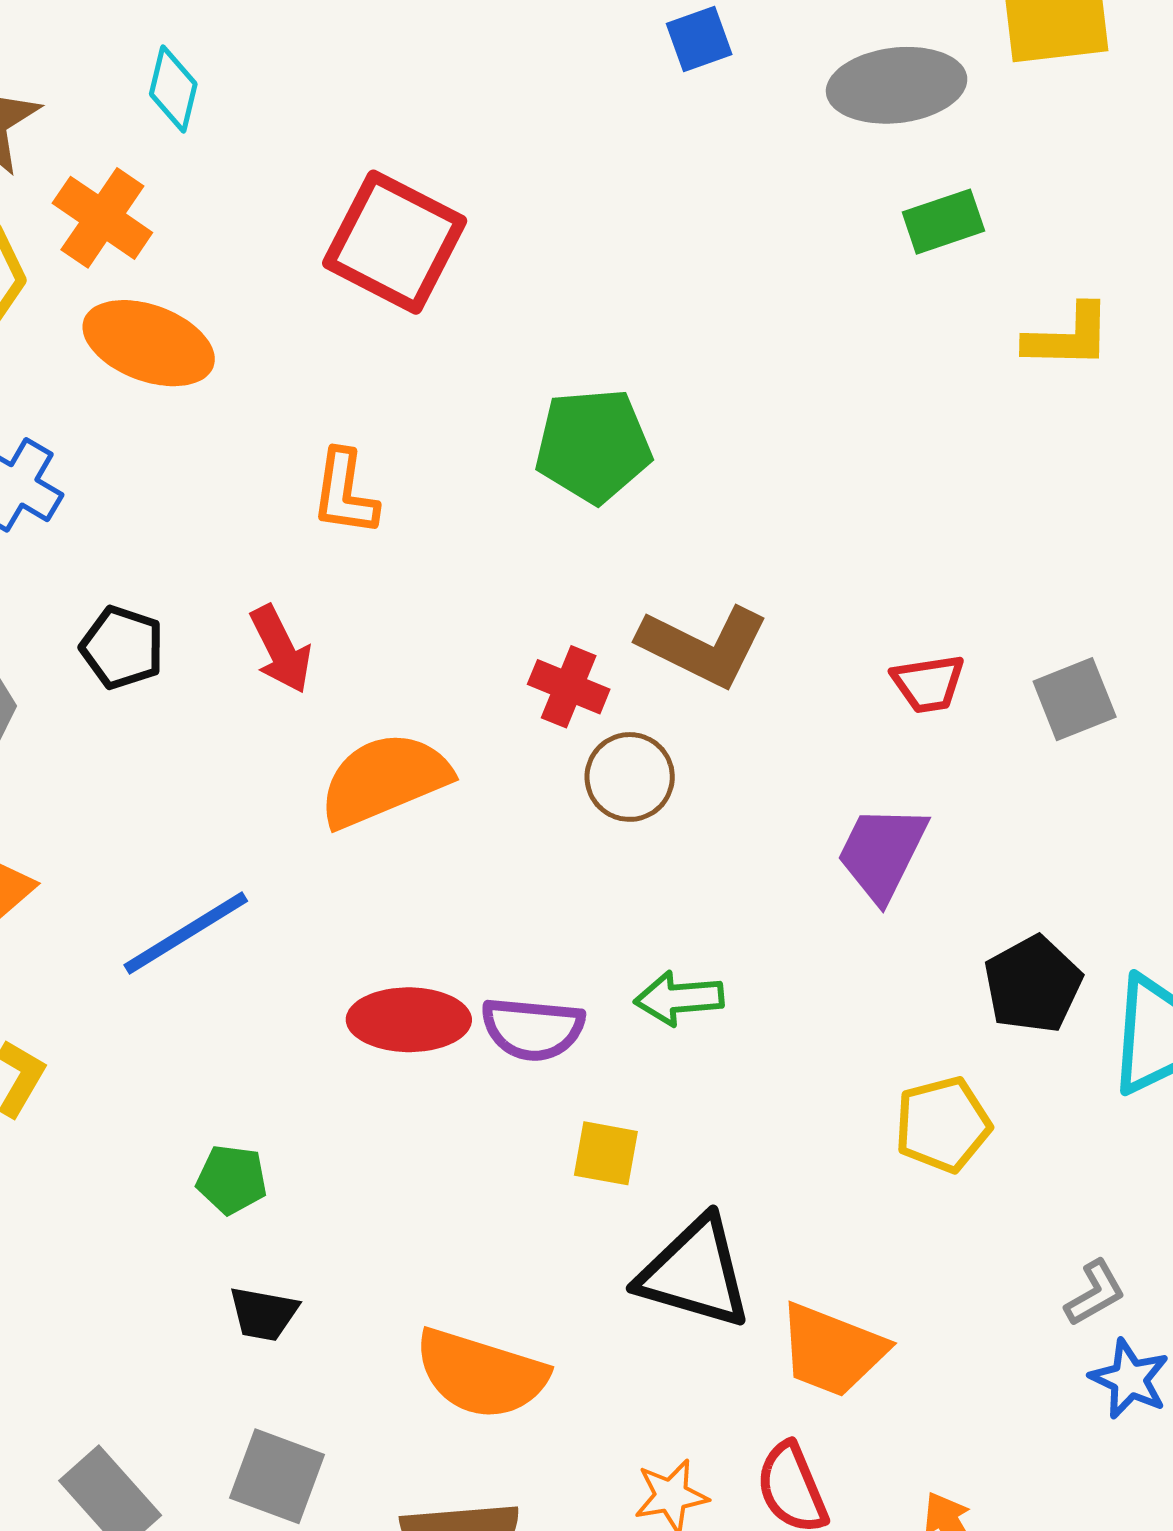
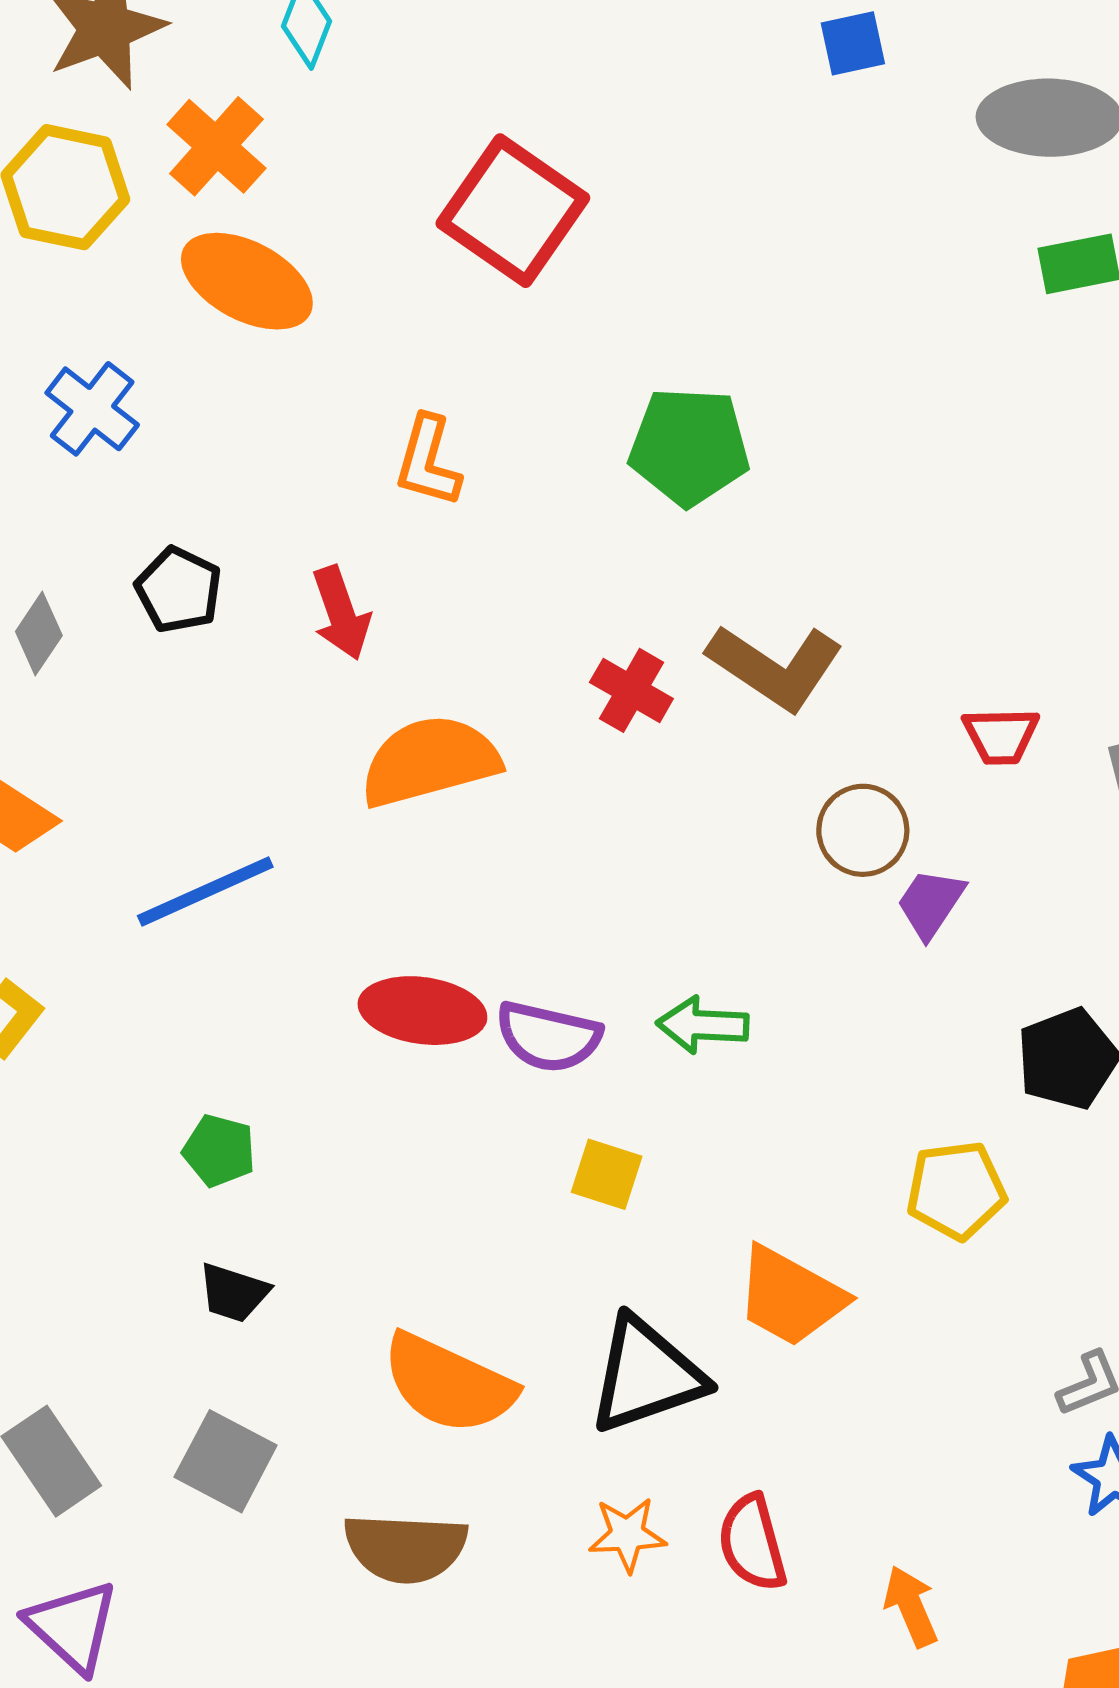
brown circle: (630, 777) -> (863, 830), moved
purple trapezoid: (882, 853) -> (931, 903), size x0.7
black triangle: (695, 1273) -> (646, 1375), moved, turned -43
orange trapezoid: (832, 1350) -> (790, 1296), moved

